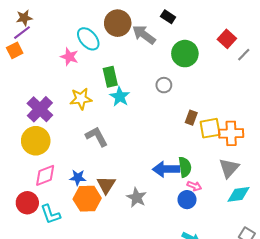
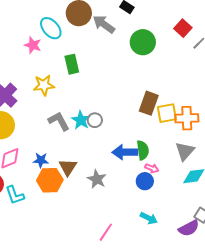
gray circle: (164, 85) -> (95, 120), moved
cyan star: (120, 97) -> (81, 120), moved
brown rectangle: (191, 118) -> (149, 103), size x1.6

